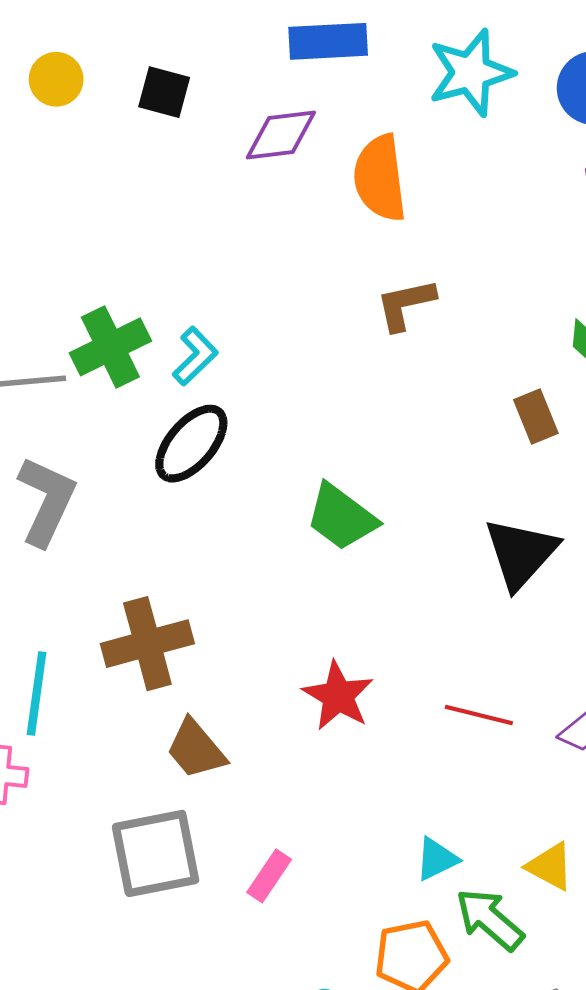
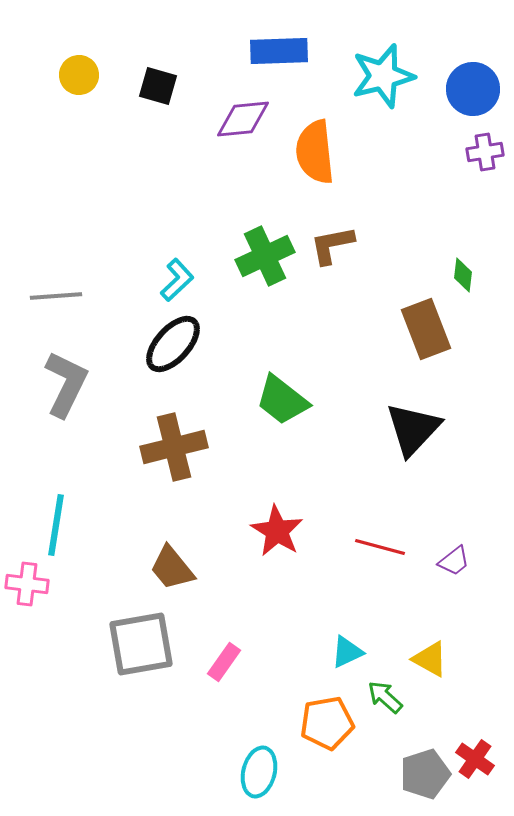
green cross: (110, 347) -> (265, 256), moved
brown rectangle: (536, 417) -> (426, 329), size x1.5
brown cross: (147, 644) -> (174, 447), moved
green arrow: (490, 919) -> (385, 697), size x0.7

